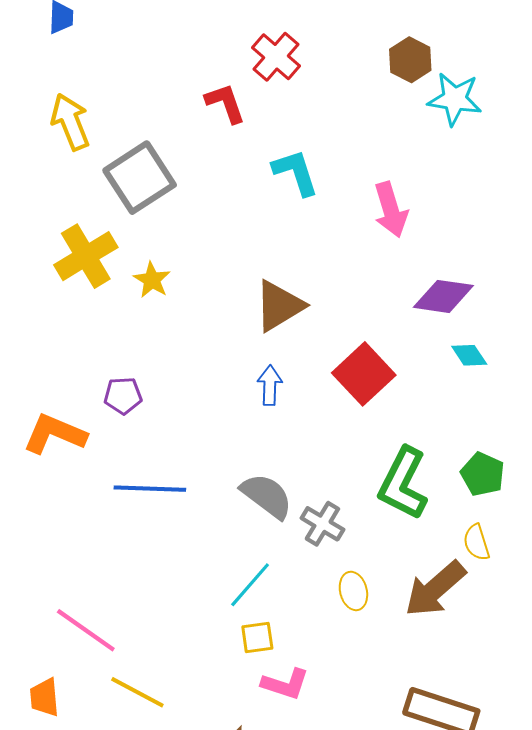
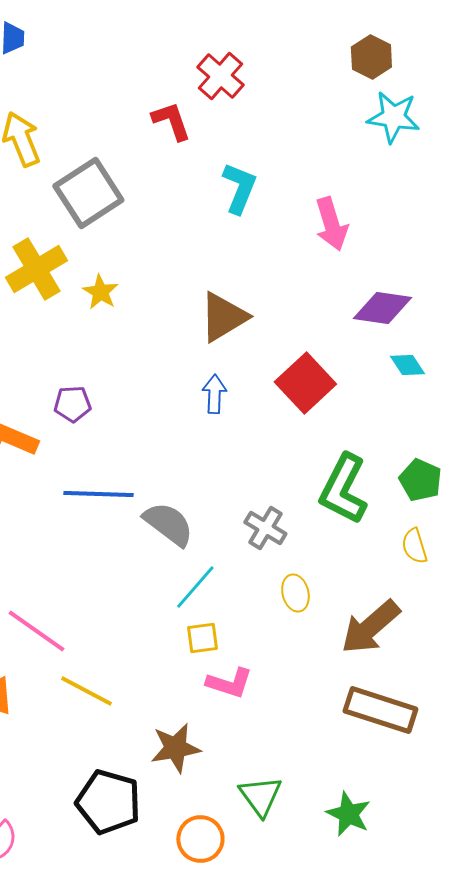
brown hexagon: (410, 60) -> (371, 57), moved
cyan L-shape: (296, 172) -> (239, 188), turned 40
gray semicircle: (267, 496) -> (168, 524), moved
brown arrow: (435, 589) -> (370, 627), moved

